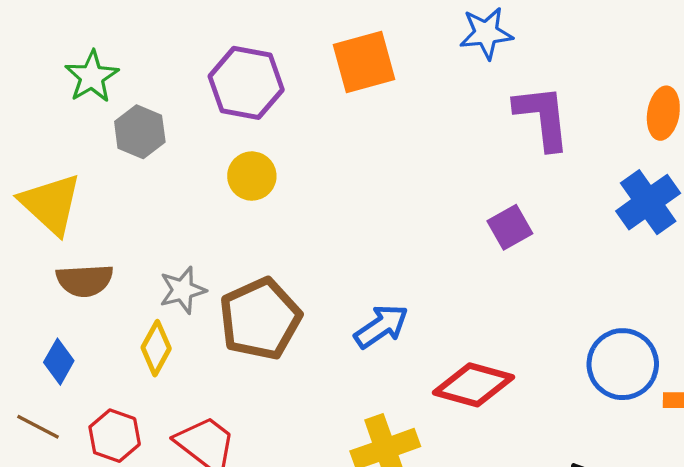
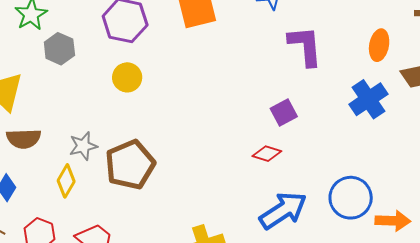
blue arrow: (381, 326) -> (283, 210), moved, size x1.4
red diamond: (473, 385) -> (267, 154), moved, size x0.6

